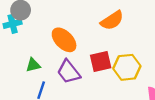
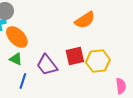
orange ellipse: (64, 40) -> (17, 37), moved
green triangle: (33, 65) -> (16, 59), turned 40

